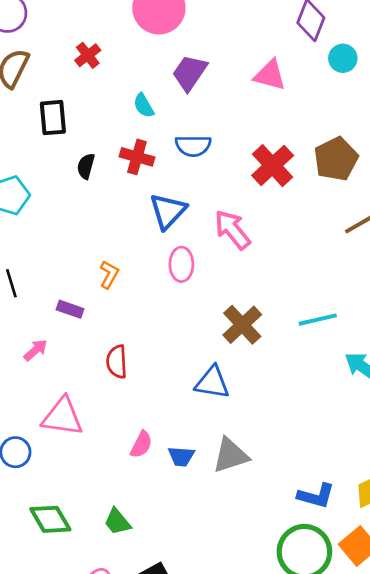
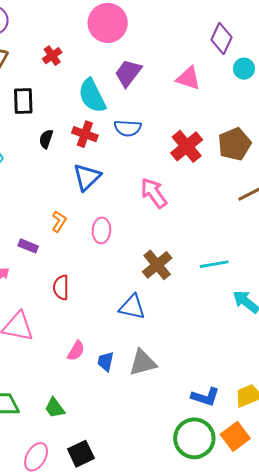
cyan semicircle: (144, 106) -> (92, 96), size x1.8
blue triangle: (168, 211) -> (87, 177), moved
pink ellipse: (181, 264) -> (101, 230), moved
blue trapezoid: (181, 456) -> (106, 361), turned 95

